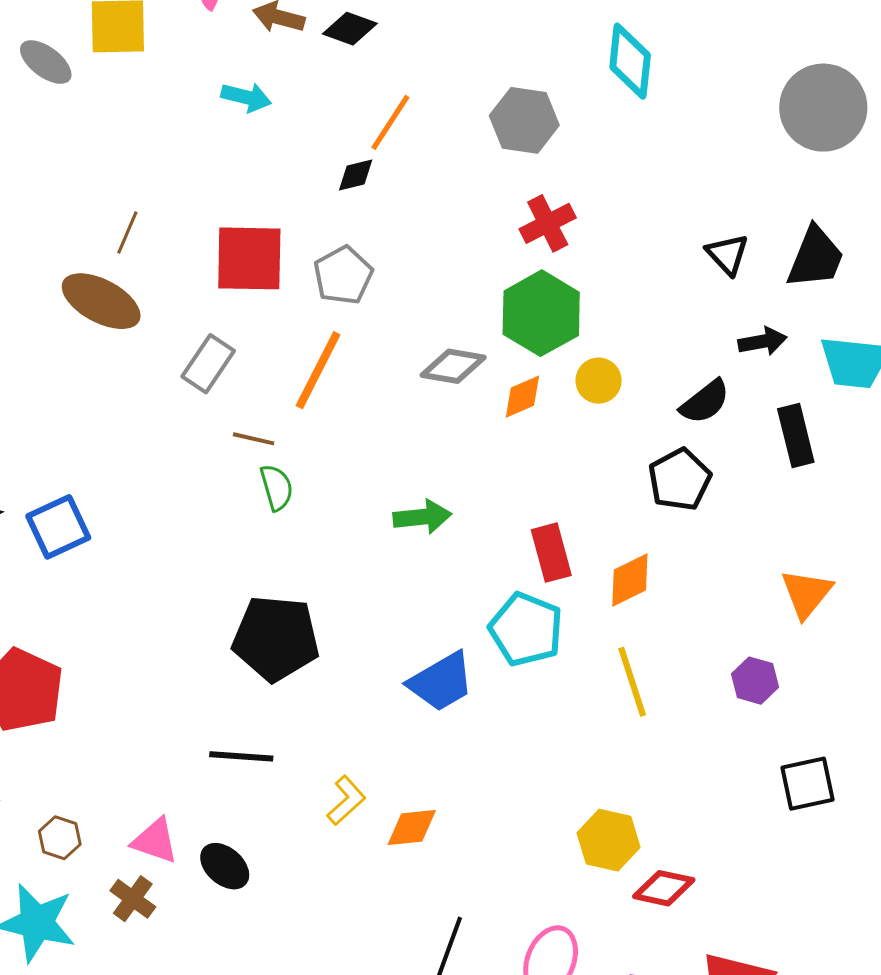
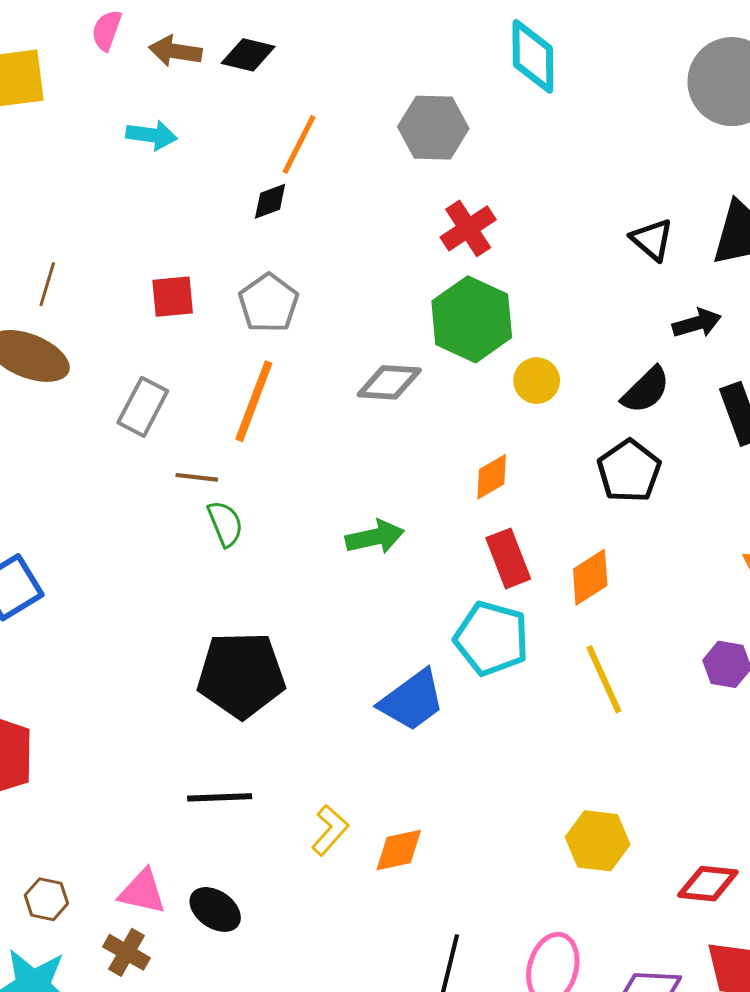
red square: (249, 258) -> (173, 297), size x0.6
orange diamond: (522, 397) -> (492, 477), moved
red diamond: (664, 888) -> (708, 884), moved

